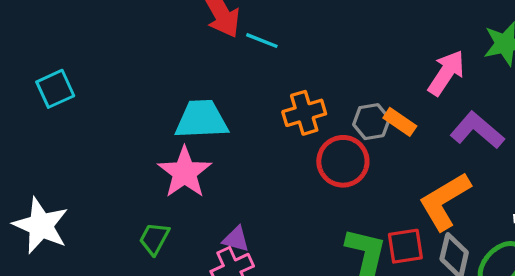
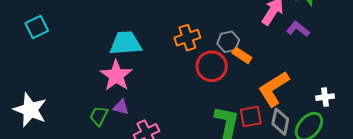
orange rectangle: (400, 122) -> (242, 55), moved
purple L-shape: (477, 130) -> (298, 29), moved, size x0.7
purple triangle: (236, 239) -> (121, 107), moved

